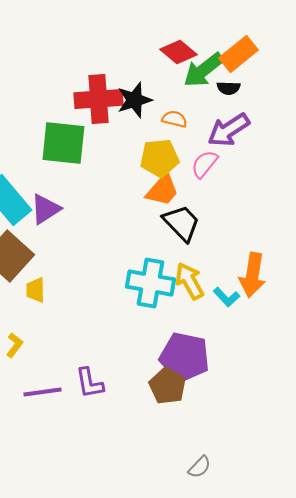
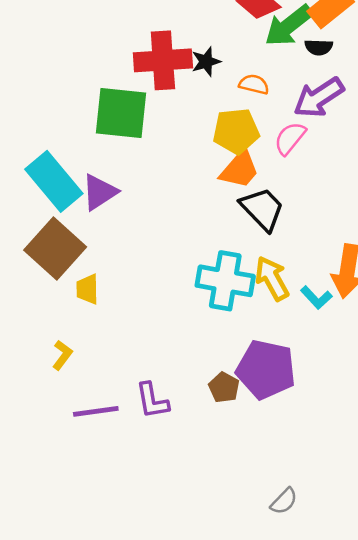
black star: (134, 100) -> (206, 62), size x0.7
brown pentagon: (167, 386) -> (224, 387), moved, size x0.7

